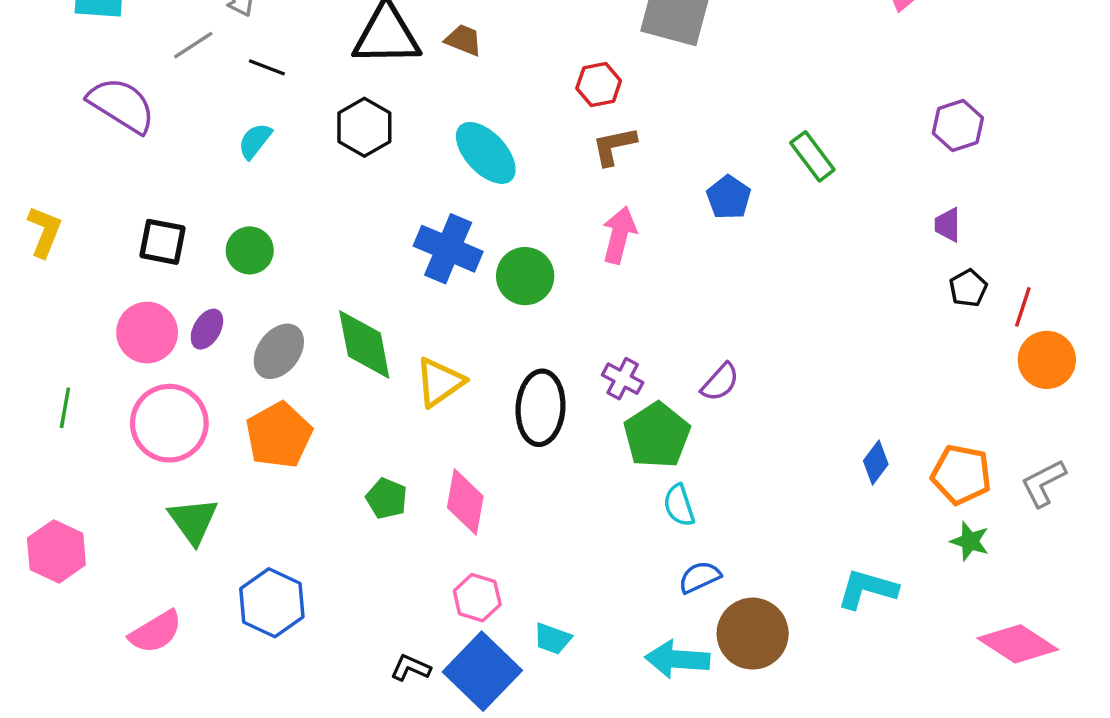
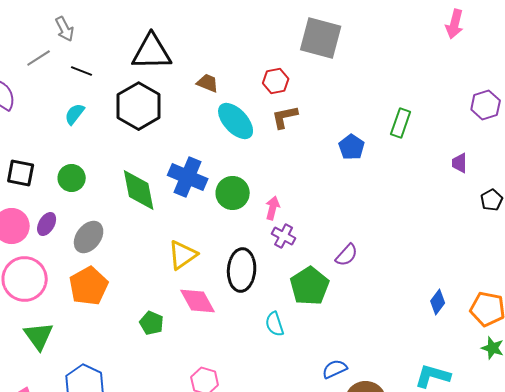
brown trapezoid: (464, 40) -> (208, 83), moved
black hexagon: (364, 127) -> (139, 106), size x1.4
cyan ellipse: (486, 153) -> (236, 121), moved
green rectangle: (812, 156) -> (401, 123), turned 56
purple trapezoid: (948, 225) -> (460, 163), moved
pink arrow: (619, 235) -> (273, 208), moved, size x0.7
green diamond: (364, 344) -> (139, 190), moved
purple cross: (623, 379) -> (284, 236), moved
pink diamond: (465, 502) -> (198, 301), moved, turned -39
cyan semicircle: (679, 505) -> (275, 324), moved

